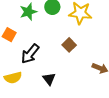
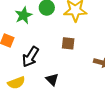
brown square: (69, 45) -> (68, 43), turned -32

